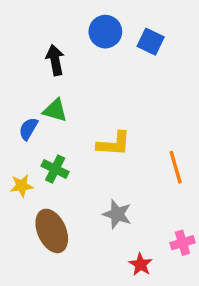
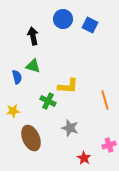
blue semicircle: (28, 129) -> (17, 77), turned 136
green cross: (55, 169) -> (48, 101), moved

